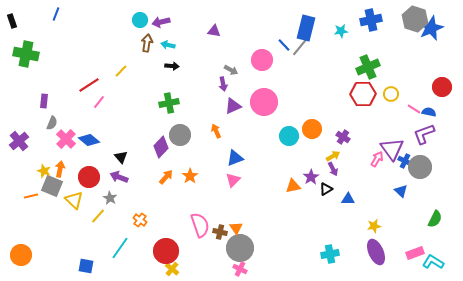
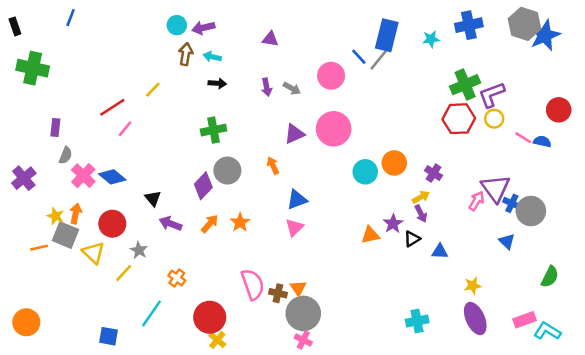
purple arrow: (223, 84) -> (267, 87), moved
purple L-shape: (424, 134) -> (492, 95), moved
purple arrow: (119, 177) -> (170, 224), moved

